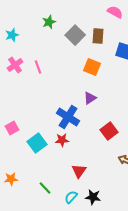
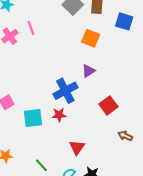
pink line: (38, 67) -> (31, 28), moved
blue cross: (68, 117) -> (65, 91), turned 30
cyan square: (37, 143) -> (33, 118), turned 30

